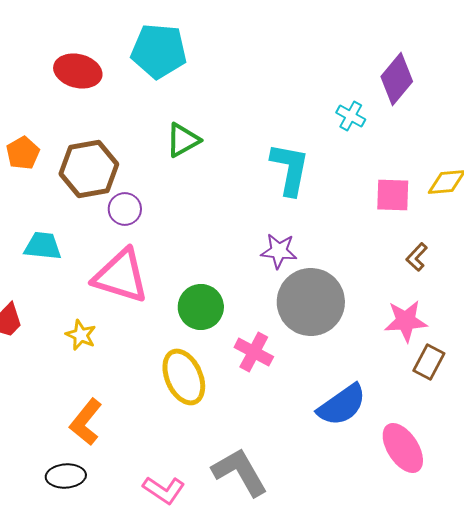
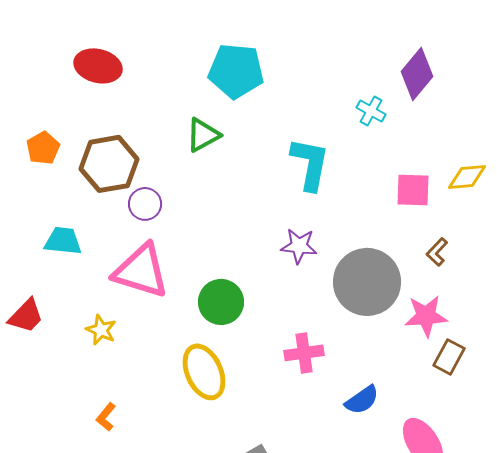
cyan pentagon: (159, 51) -> (236, 71), moved
gray circle: (311, 302) -> (367, 282), moved
pink cross: (254, 352) -> (304, 353), moved, turned -36
blue semicircle: (342, 405) -> (362, 400), size x0.7
orange L-shape: (86, 422) -> (106, 417), size x0.6

